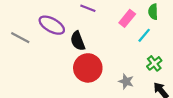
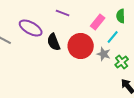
red circle: (88, 68) -> (81, 46), moved
gray star: (126, 81) -> (104, 54), moved

